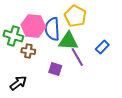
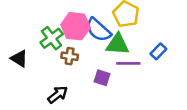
blue semicircle: (52, 29) -> (98, 30), turned -45
green cross: (13, 36) -> (52, 38), turned 36
purple line: (77, 57) -> (128, 63), turned -60

